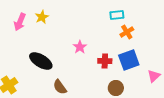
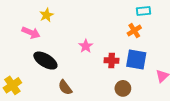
cyan rectangle: (117, 15) -> (144, 11), moved
pink arrow: (20, 22) -> (31, 33), moved, turned -90
blue square: (129, 60) -> (136, 59), turned 30

